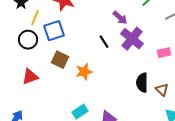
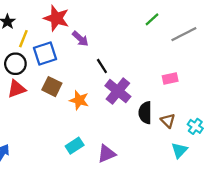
purple arrow: (120, 18) -> (80, 39), moved
purple cross: (132, 39) -> (118, 91), moved
orange star: (84, 72) -> (79, 100), turned 30
red triangle: (30, 77) -> (17, 89), moved

